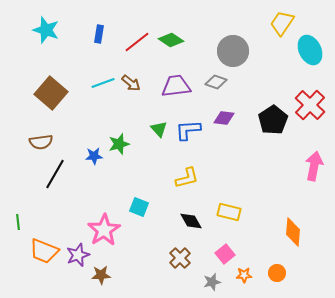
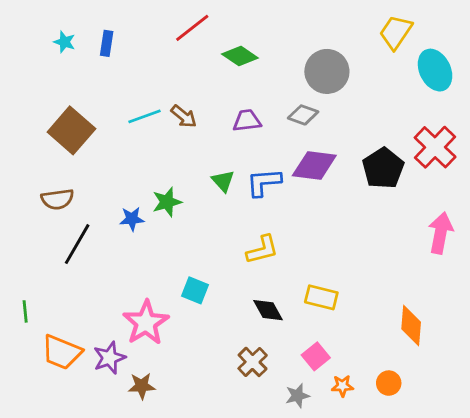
cyan star: (46, 30) -> (64, 42), size x0.6
blue rectangle: (99, 34) -> (107, 43), moved
red line: (137, 42) -> (192, 28), moved
purple trapezoid: (176, 86) -> (247, 121), size x0.7
purple diamond: (224, 118) -> (314, 165), size x1.5

